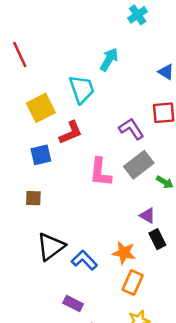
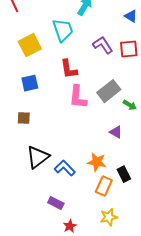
purple L-shape: (131, 129) -> (103, 45), moved
red L-shape: (71, 133) -> (69, 69), moved, turned 105
black rectangle: (157, 239) -> (124, 174), moved

